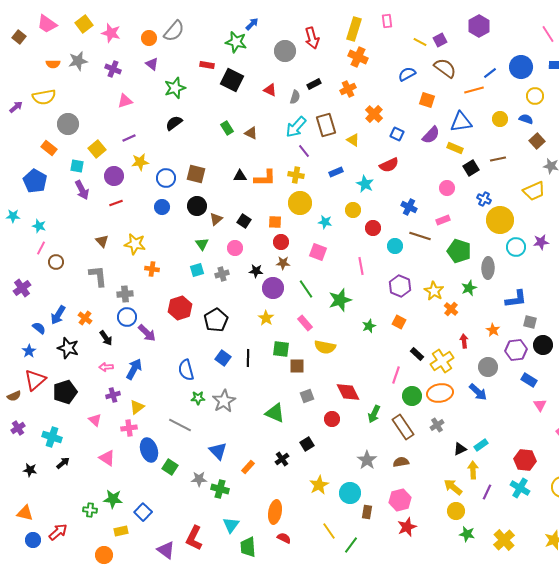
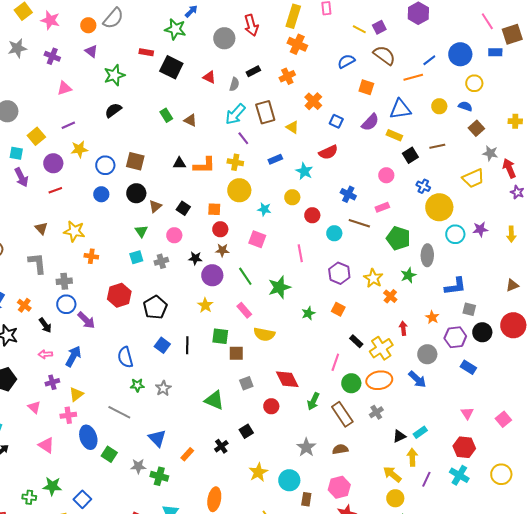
gray star: (224, 401) -> (163, 388), size x0.7
pink triangle: (540, 405) -> (467, 413), moved

